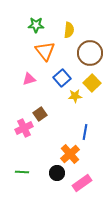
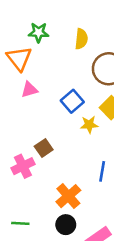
orange triangle: (45, 51) -> (19, 58), moved
pink triangle: (29, 79) -> (29, 90), moved
orange cross: (70, 154) -> (68, 196), moved

